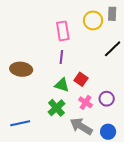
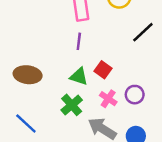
brown ellipse: (21, 69) -> (28, 75), moved
blue line: (20, 123) -> (26, 124), turned 54

